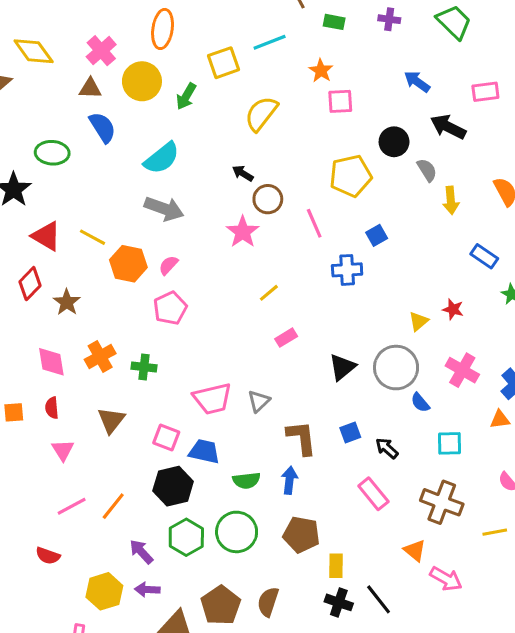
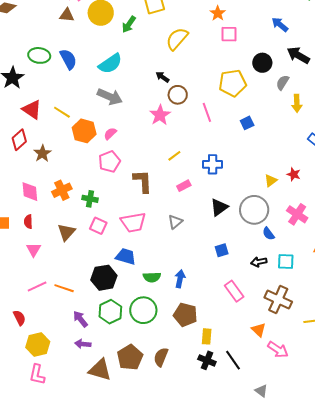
blue semicircle: (102, 127) -> (68, 59), moved
gray semicircle: (427, 170) -> (283, 82), turned -119
blue cross: (347, 270) -> (213, 164), moved
gray triangle: (259, 401) -> (175, 222), moved
pink square: (166, 437) -> (98, 226), moved
brown L-shape: (302, 438) -> (143, 181), moved
black arrow: (387, 448) -> (259, 262), moved, turned -56
orange line: (113, 506) -> (64, 288), turned 66
red semicircle: (48, 556) -> (19, 318), turned -140
yellow hexagon: (104, 591) -> (38, 345), moved

